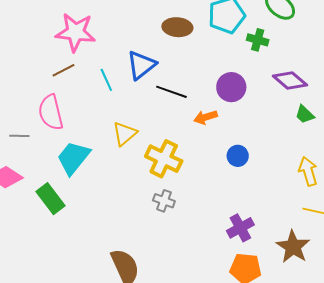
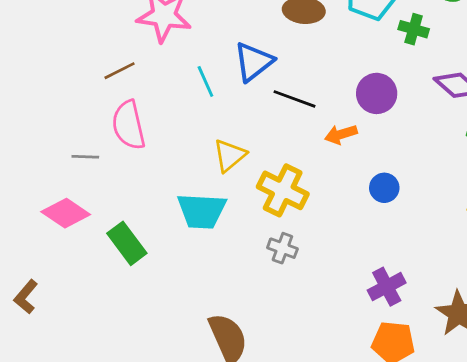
brown line: (63, 70) -> (119, 71), moved
cyan trapezoid: (73, 158) -> (202, 211), moved, turned -126

